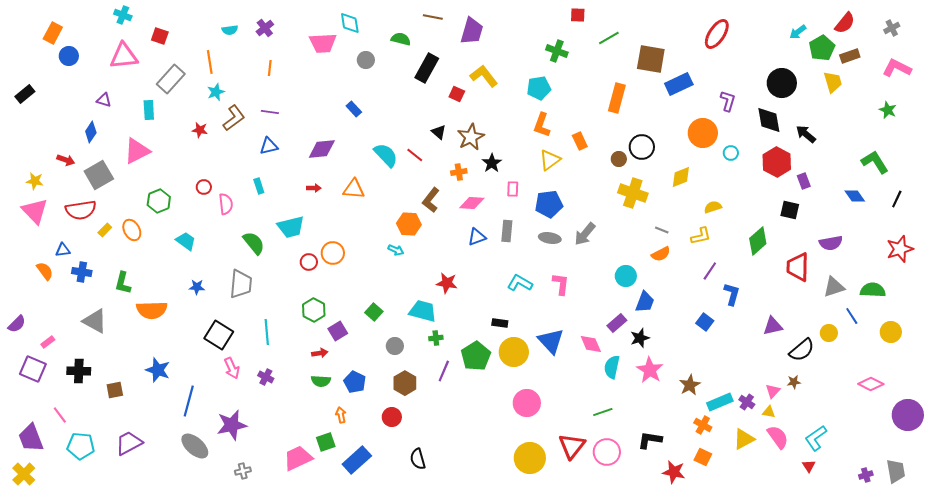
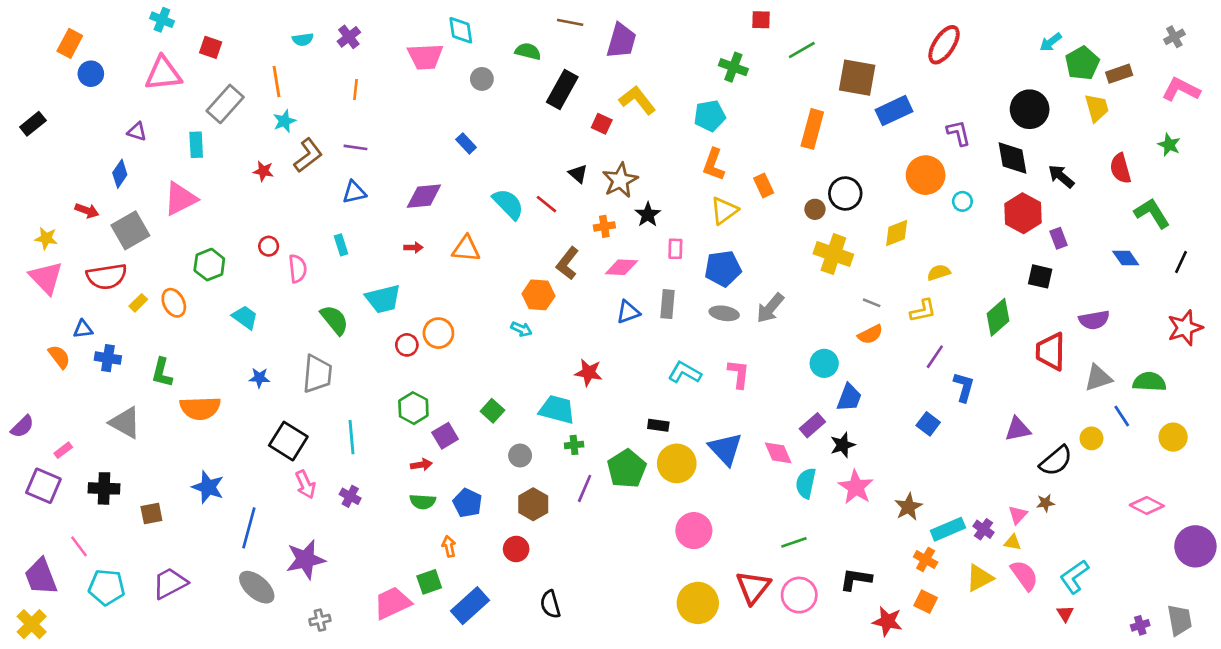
red semicircle: (845, 23) -> (1120, 168), moved, turned 125
purple L-shape: (728, 101) -> (958, 133), turned -30

